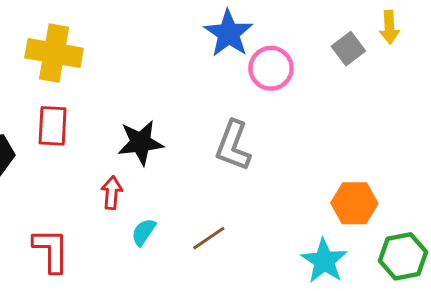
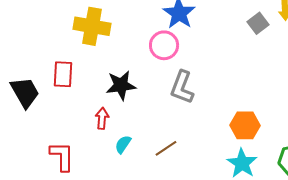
yellow cross: (54, 53) -> (92, 26), moved
pink circle: (271, 68) -> (164, 45), moved
orange hexagon: (354, 203) -> (245, 125), moved

